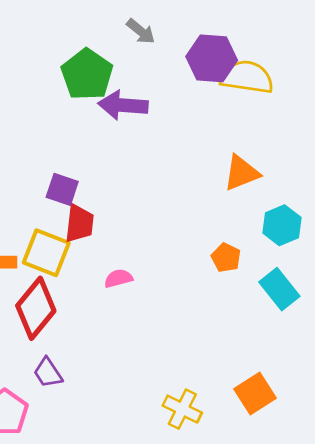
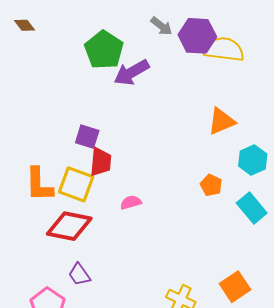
gray arrow: (141, 31) -> (161, 26), moved
purple arrow: (123, 105) -> (132, 72), turned -33
red diamond: (36, 308) -> (69, 226), turned 63

